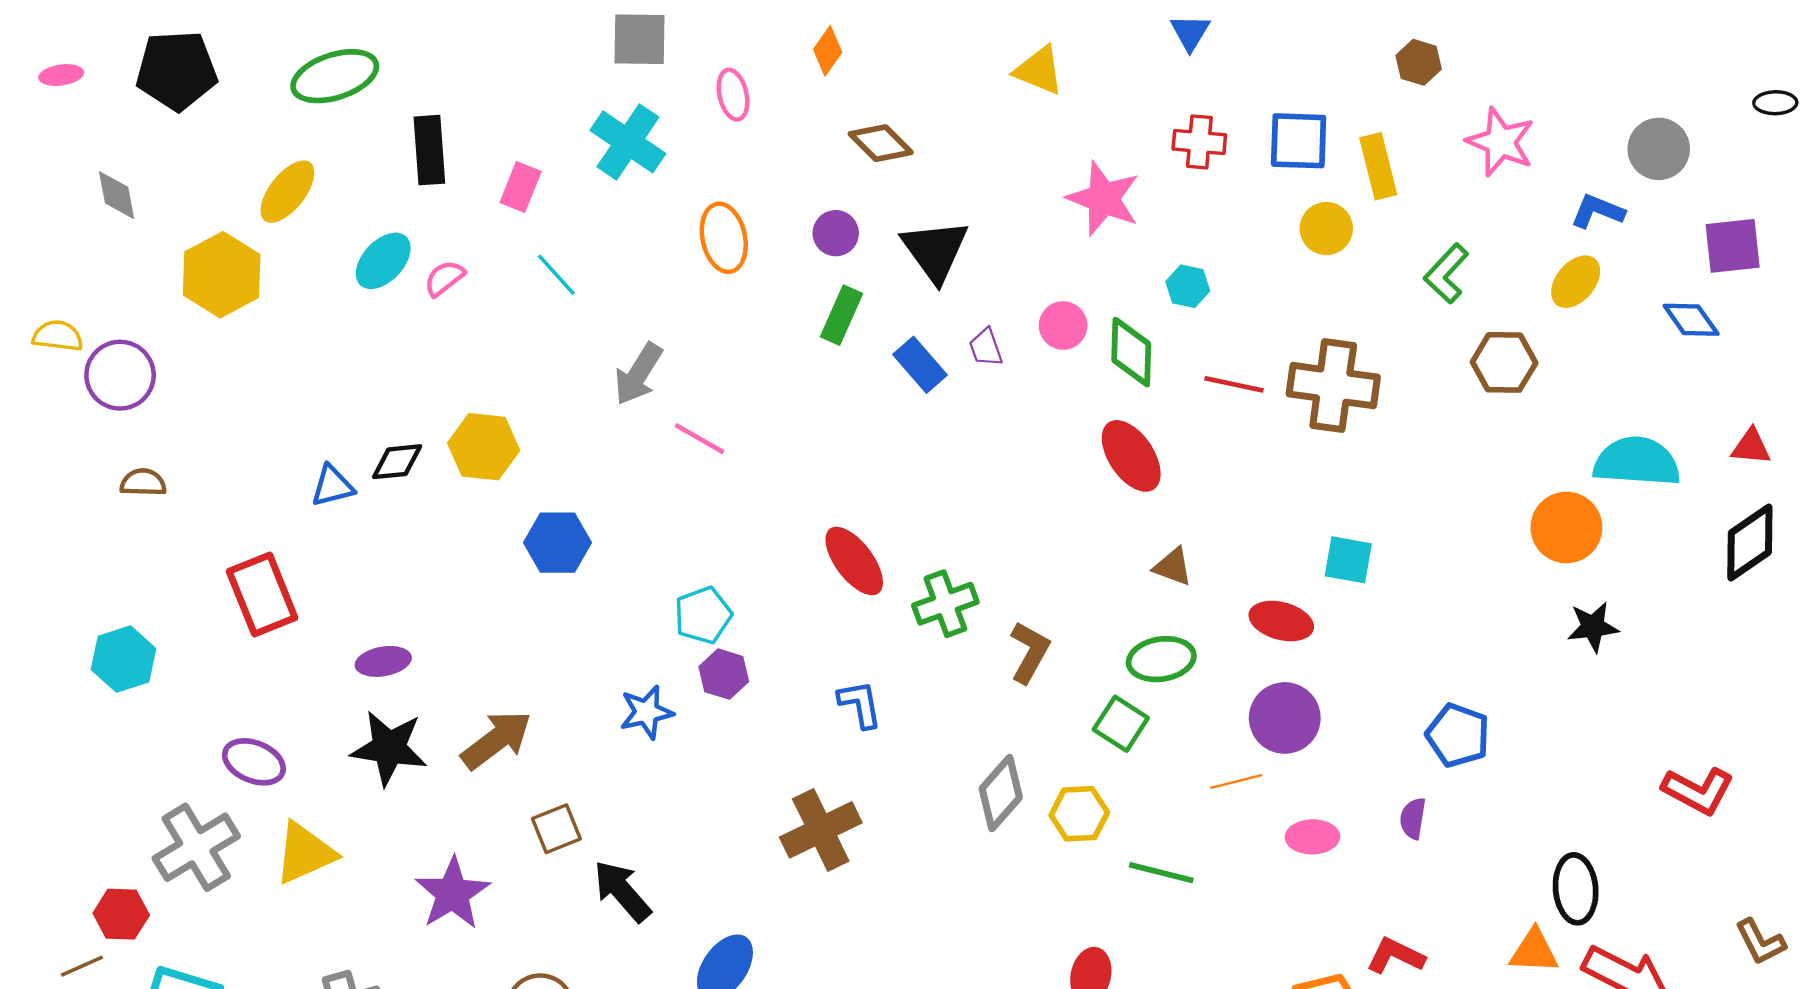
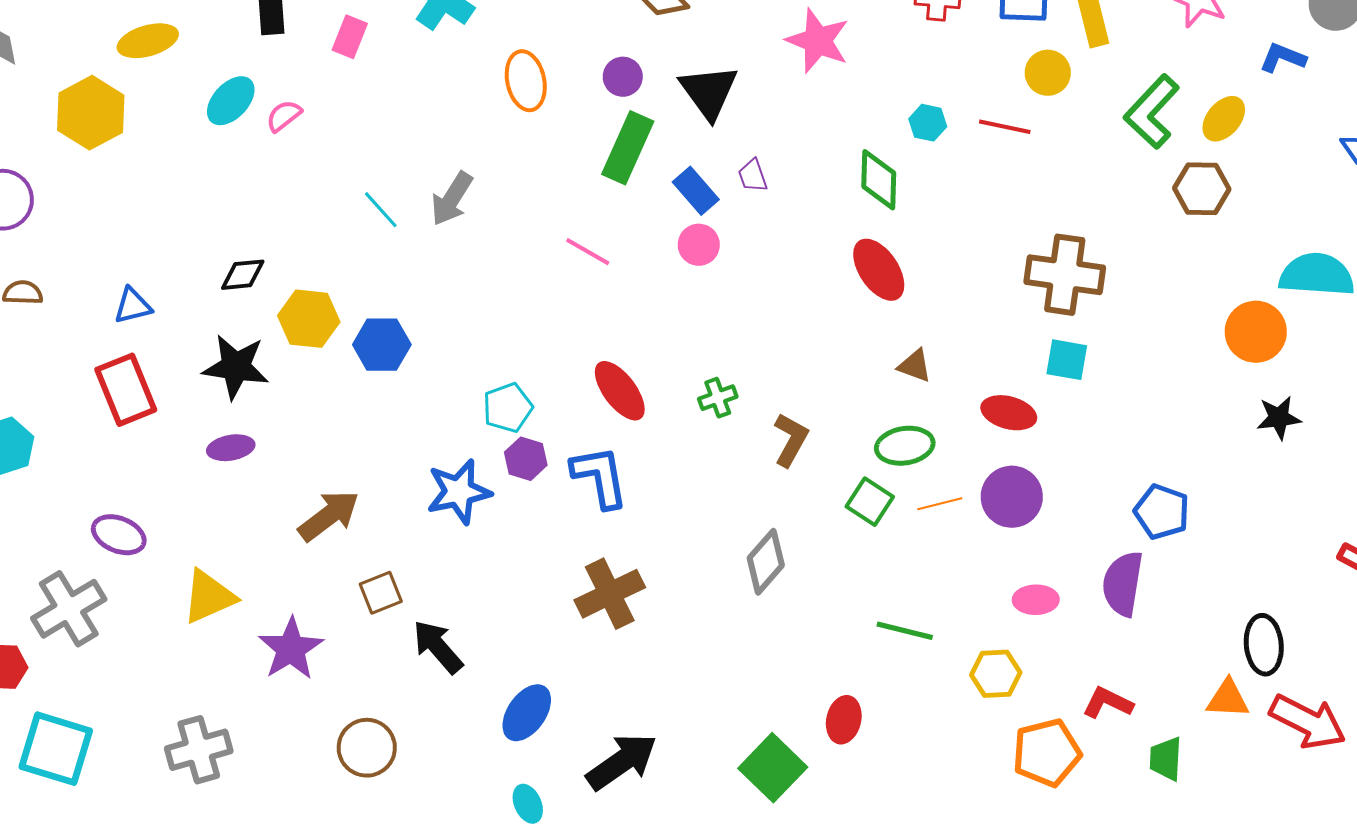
yellow ellipse: (287, 192) -> (148, 41), turned 36
pink star: (1104, 199) -> (818, 41), moved
green L-shape: (1446, 274) -> (1152, 112), size x1.4
cyan line: (556, 275) -> (381, 210), moved
yellow ellipse: (1576, 282) -> (1224, 119), moved
green rectangle: (841, 315) -> (628, 148), size x1.4
pink circle: (1063, 326) -> (699, 245), moved
red line: (1234, 384) -> (1005, 127), moved
brown cross: (1333, 386) -> (1065, 275), moved
pink line: (700, 439) -> (588, 252), moved
yellow hexagon: (484, 447) -> (309, 319), moved
blue triangle: (332, 486) -> (133, 306), moved
red ellipse: (854, 561) -> (620, 391), moved
green cross: (945, 604) -> (718, 398), size x0.7
blue L-shape: (860, 704) -> (600, 477), moved, size x1.5
blue star: (646, 712) -> (459, 492), size x1.4
black star: (389, 748) -> (236, 367), moved
orange line: (1236, 781) -> (940, 504), moved
yellow hexagon: (1079, 814) -> (996, 674), moved
purple semicircle: (1413, 818) -> (1123, 584), size x1.8
yellow triangle: (305, 853) -> (209, 597), moved

